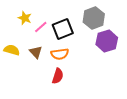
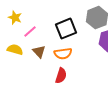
yellow star: (25, 18) -> (15, 18), moved
pink line: (41, 27) -> (30, 32), moved

